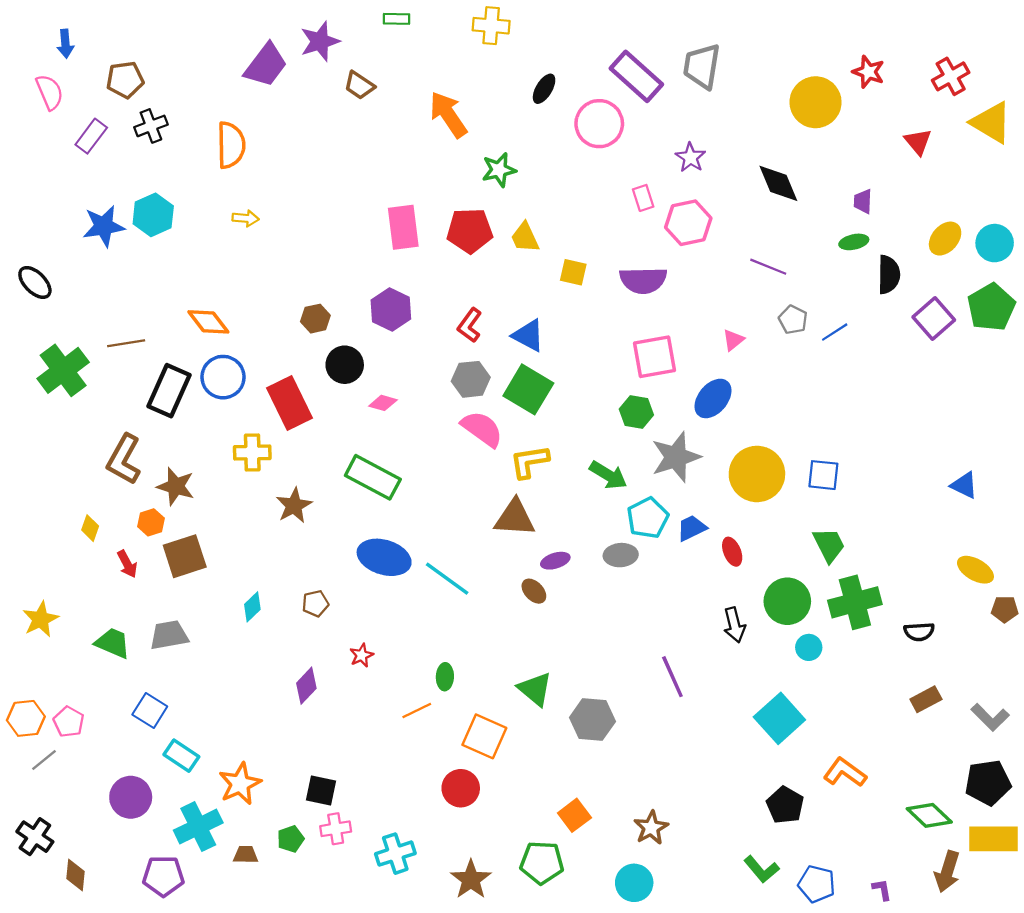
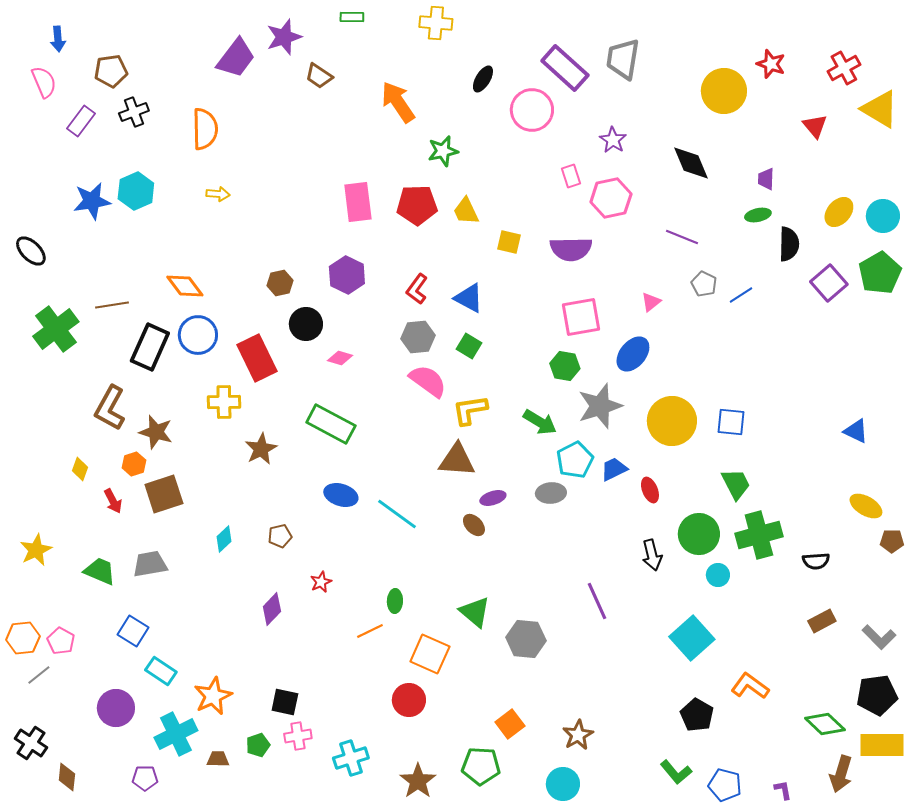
green square: (528, 389) -> (469, 346), size x0.6
blue ellipse: (384, 557) -> (341, 495), size x0.7
purple pentagon: (163, 876) -> (145, 778), size x0.7

